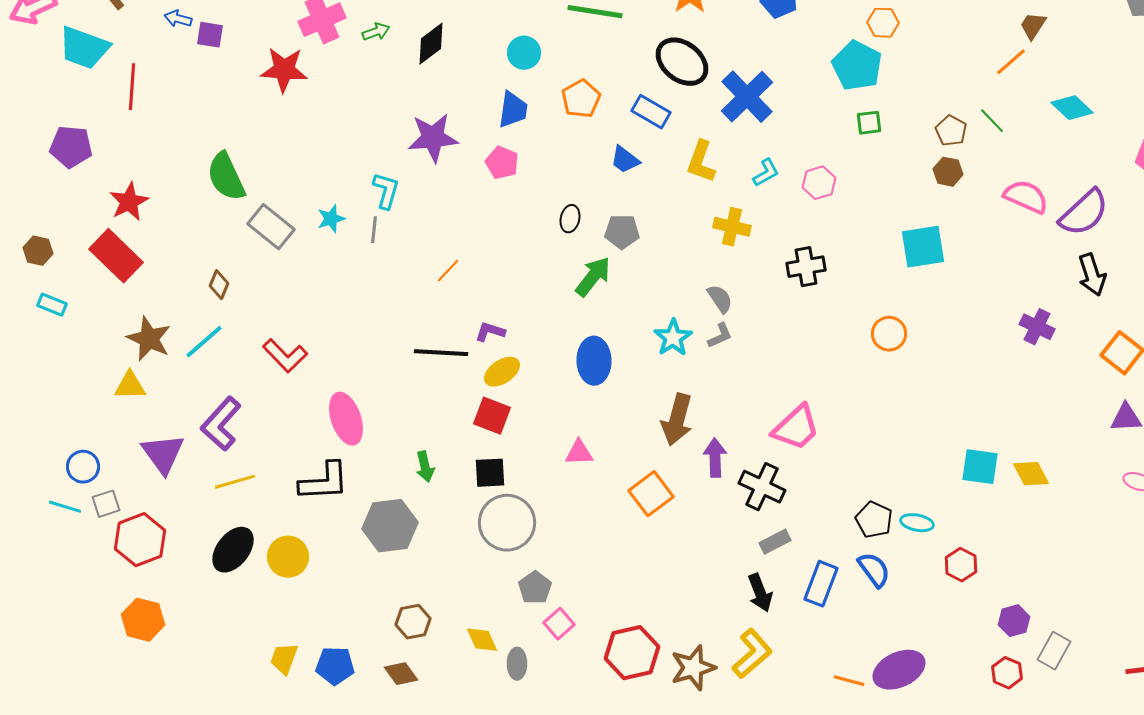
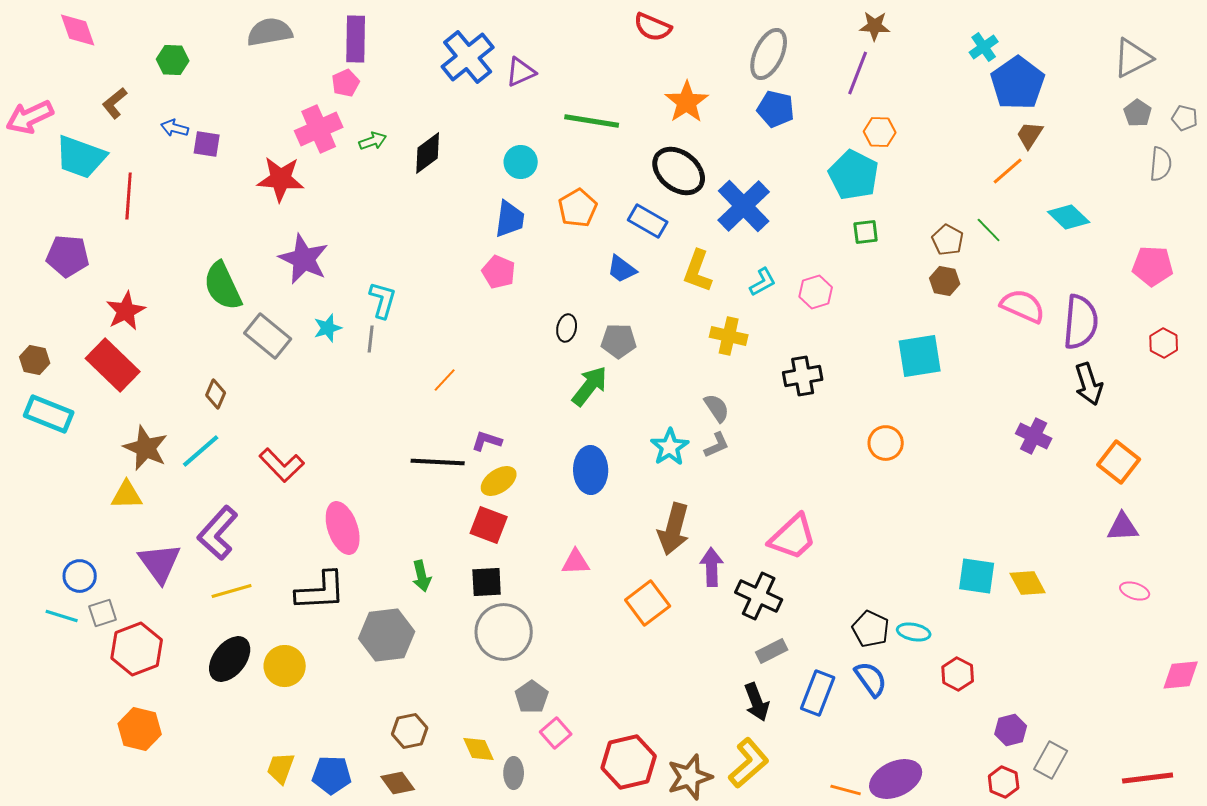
purple star: (433, 138) -> (304, 259), moved, turned 30
purple semicircle: (1084, 213) -> (1081, 322), turned -42
cyan rectangle: (52, 305) -> (49, 414), size x1.6

